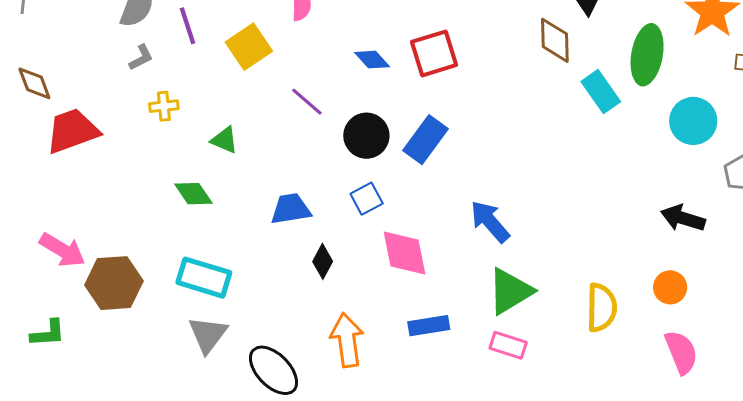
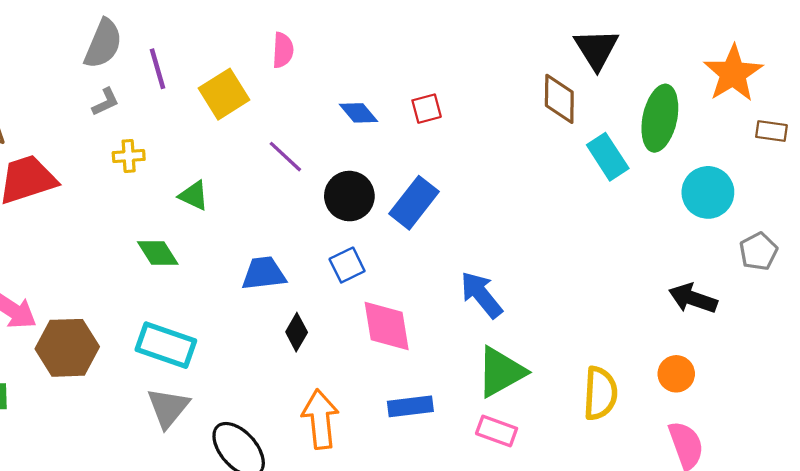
red square: (434, 53) -> (427, 109), size x0.6

